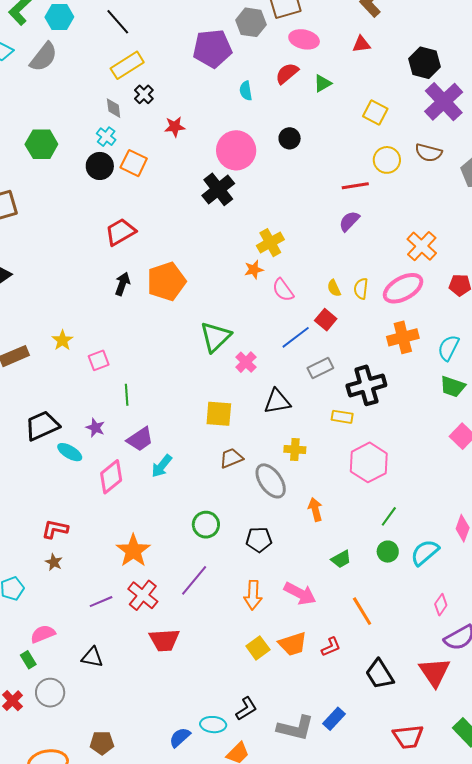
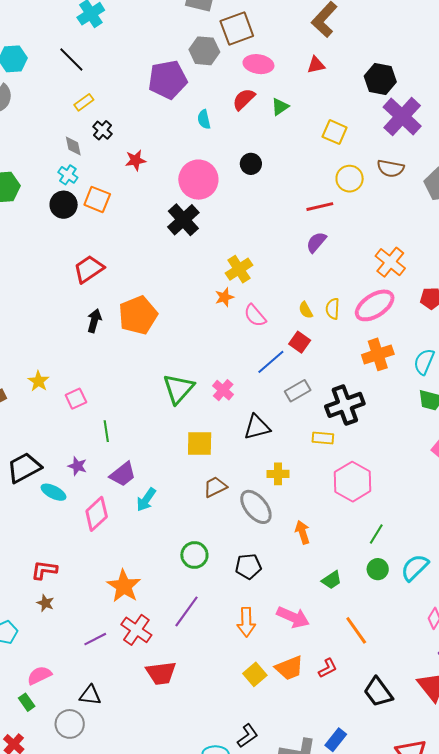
yellow rectangle: (127, 65) -> (84, 102), size x0.6
green triangle: (215, 337) -> (179, 389), moved
gray circle: (50, 693) -> (70, 724), moved

